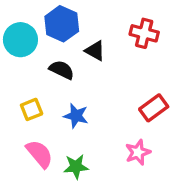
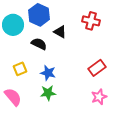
pink star: (138, 152) -> (99, 97), moved
pink semicircle: (39, 154) -> (13, 97), moved
green star: (76, 167) -> (48, 93), moved

